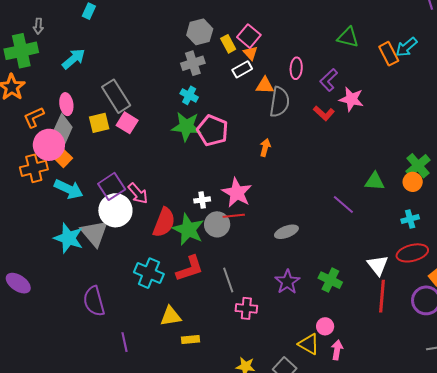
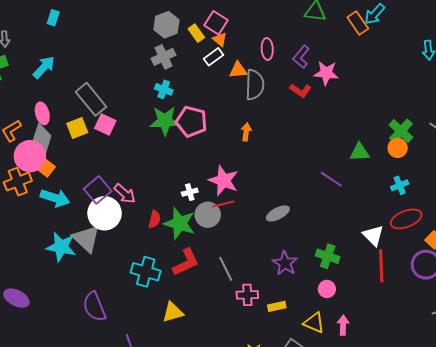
red semicircle: (164, 222) -> (154, 219), size x0.6
pink circle: (325, 326) -> (327, 289), moved
yellow rectangle: (190, 340) -> (277, 306), moved

